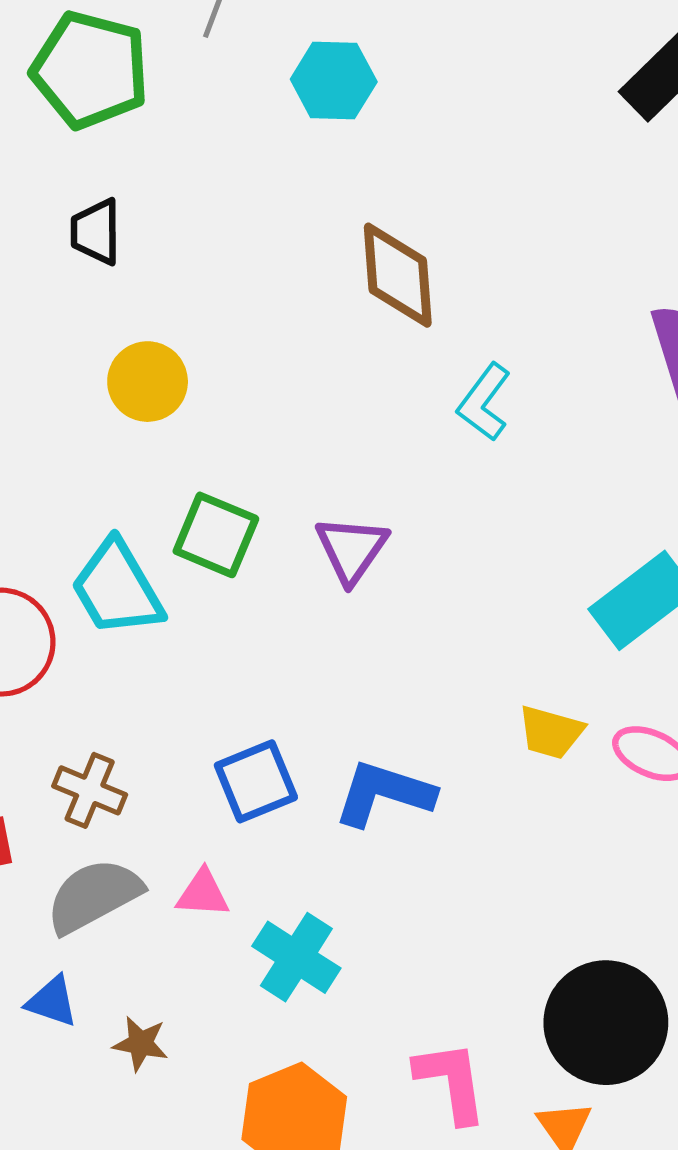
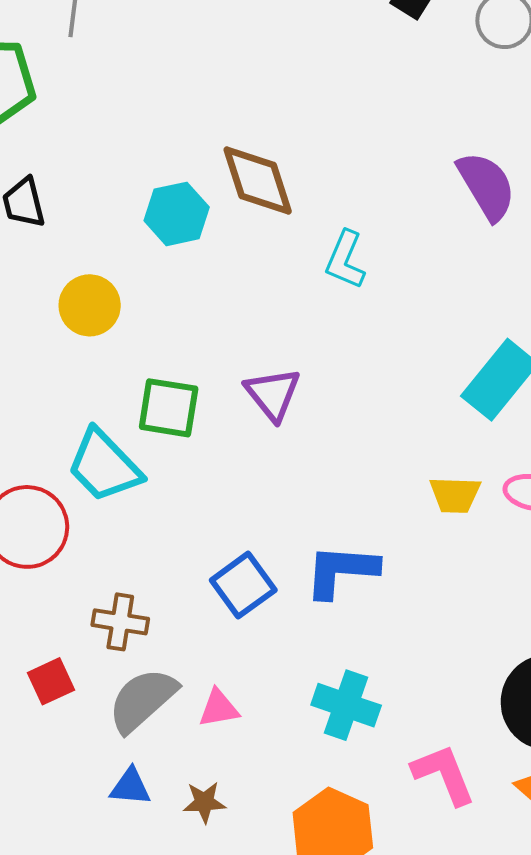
cyan hexagon: (334, 81) -> (177, 214), moved
pink triangle: (203, 893) -> (219, 708), moved
cyan cross: (296, 957) -> (346, 705), moved

